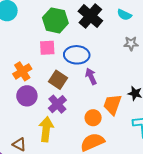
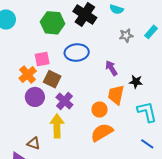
pink square: (47, 48) -> (42, 59), moved
purple arrow: (91, 76) -> (111, 68), moved
brown square: (58, 80) -> (52, 79), moved

